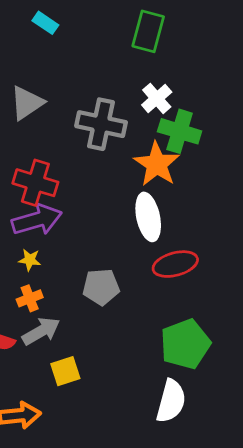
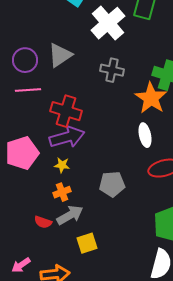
white cross: (157, 98) -> (108, 23), moved, size x1.6
gray cross: (101, 124) -> (112, 70), size x0.7
white ellipse: (148, 217) -> (145, 135), size x0.7

